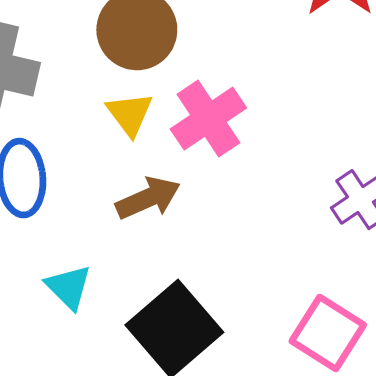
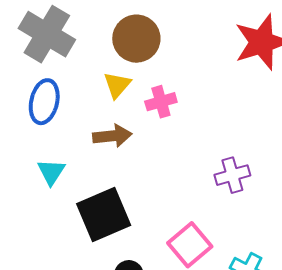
pink cross: (208, 119) -> (161, 102), size x0.7

